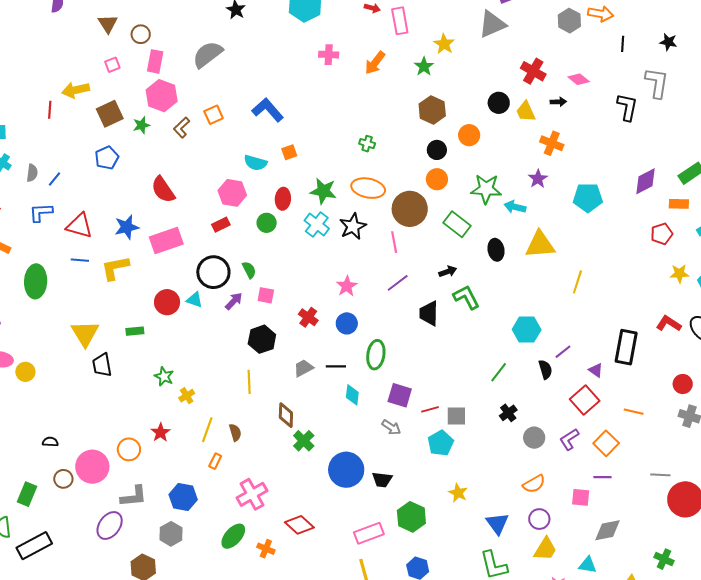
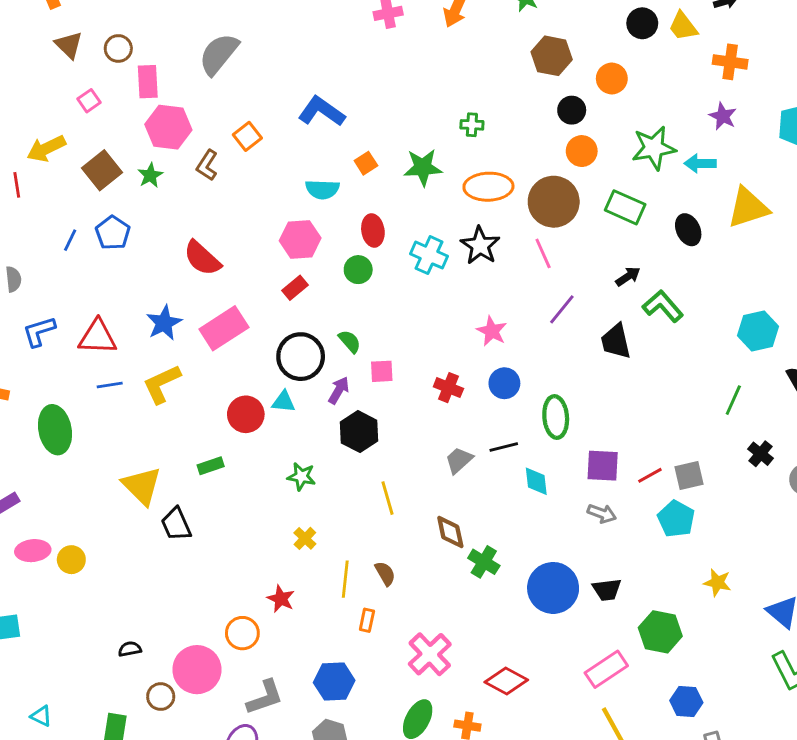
blue line: (55, 179) -> (70, 240), moved
green star: (323, 191) -> (423, 167), moved
black hexagon: (262, 339) -> (359, 432), moved
green star: (164, 376) -> (301, 477), moved

